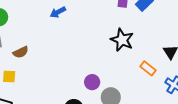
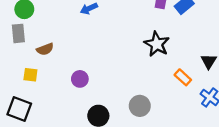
purple circle: (92, 82) -> (80, 79), moved

